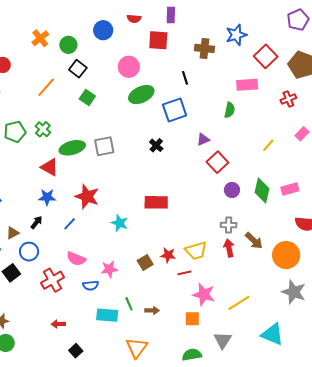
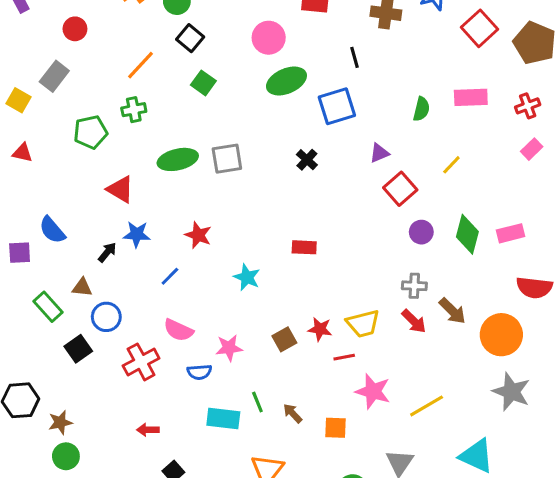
pink rectangle: (247, 85) -> (471, 97), moved
red cross: (288, 99) -> (528, 106), moved
green cross: (43, 129) -> (134, 110), moved, turned 35
yellow line: (268, 145) -> (451, 165), moved
red triangle: (50, 167) -> (120, 189), moved
red star: (87, 197) -> (198, 235), size x0.7
red rectangle: (156, 202) -> (304, 247), size x0.7
black arrow: (37, 222) -> (107, 252), moved
brown triangle: (13, 233) -> (82, 287), turned 32
red arrow: (229, 248) -> (414, 321), turned 144
brown arrow: (152, 310) -> (293, 413), turned -136
orange square: (192, 319) -> (335, 428), moved

